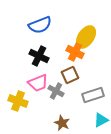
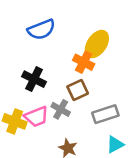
black cross: (39, 56) -> (34, 79), moved
pink trapezoid: (38, 83) -> (36, 117), moved

